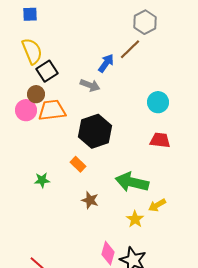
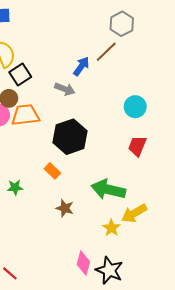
red trapezoid: (160, 140) -> (137, 146), turned -75
yellow arrow: (157, 205) -> (134, 213), size x1.4

